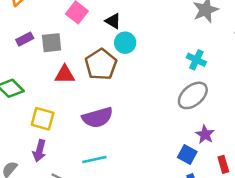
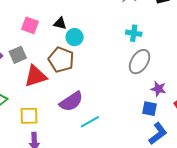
red triangle: (65, 74) -> (35, 76), size x1.4
cyan line: (94, 159) -> (90, 122), moved

